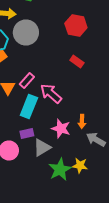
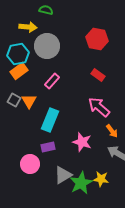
pink rectangle: (27, 80) -> (52, 81), moved
pink arrow: (51, 94) -> (99, 107), moved
orange arrow: (82, 122) -> (112, 131), moved, turned -40
gray triangle: (42, 148) -> (63, 175), moved

